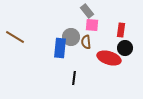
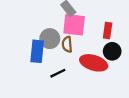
pink square: (92, 25) -> (74, 25), size x1.5
black line: (74, 78) -> (58, 73), moved, turned 56

